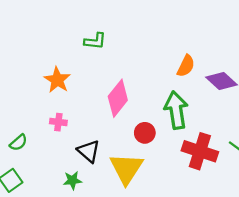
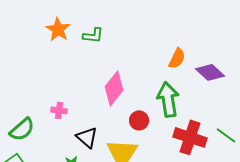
orange star: (57, 80) -> (58, 29), moved
green semicircle: (18, 143) -> (22, 129), size x1.5

